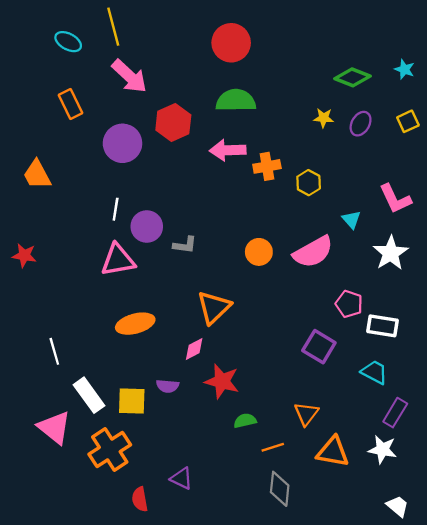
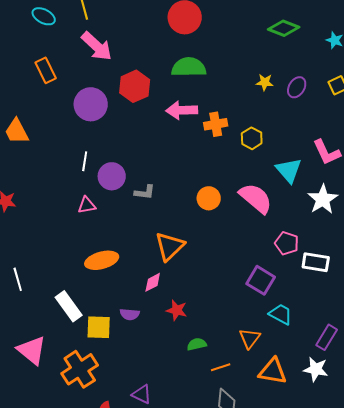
green diamond: (352, 77) -> (284, 28), moved
cyan triangle: (351, 220) -> (289, 170), size x1.6
pink semicircle: (313, 252) -> (256, 198), turned -111
pink triangle: (118, 260) -> (87, 205), size x0.6
white line: (54, 351) -> (18, 279), moved
cyan trapezoid: (374, 372) -> (281, 314), moved
red star: (222, 381) -> (177, 310), size x0.7
white rectangle: (89, 395) -> (69, 306), moved

